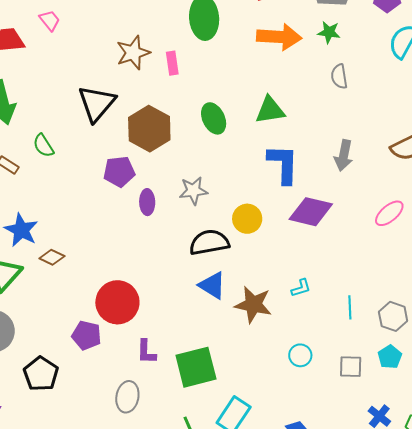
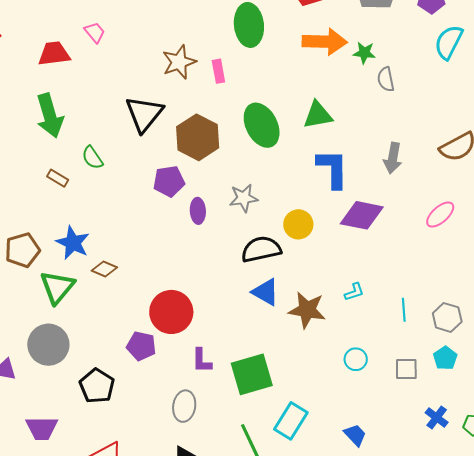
green star: (329, 32) -> (364, 53), moved
green ellipse: (214, 118) -> (262, 125), size x1.4

